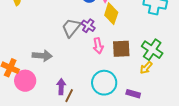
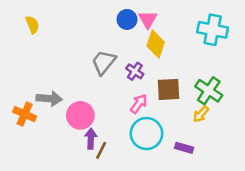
purple cross: (88, 26) -> (135, 71), moved
pink arrow: (98, 46) -> (139, 104), moved, turned -133
gray arrow: (42, 56) -> (49, 99), moved
pink circle: (25, 81) -> (80, 115), moved

